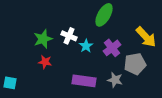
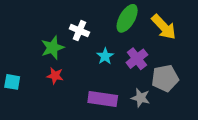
white cross: (69, 36) -> (79, 31), moved
yellow arrow: (146, 37) -> (164, 27), moved
cyan square: (10, 83) -> (12, 82), moved

